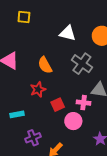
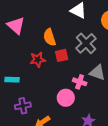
red square: (58, 105) -> (62, 55), moved

